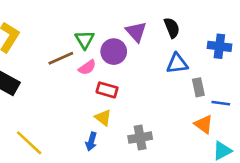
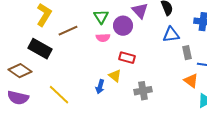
brown line: (61, 58) -> (68, 31), moved
pink semicircle: (87, 67) -> (103, 38), turned 32
red rectangle: (107, 90) -> (127, 58), moved
blue arrow: (91, 141) -> (100, 87), moved

